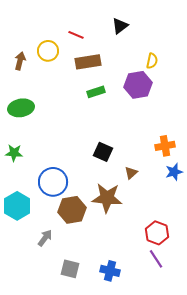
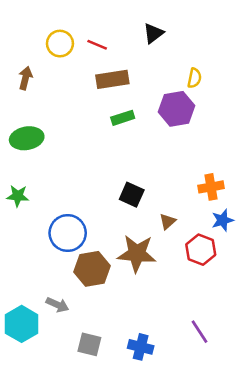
yellow circle: (48, 51) -> (60, 44), moved
cyan hexagon: (17, 206) -> (22, 324), moved
red hexagon: (157, 233) -> (201, 250), moved
gray arrow: (45, 238) -> (57, 305), turned 78

